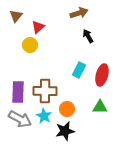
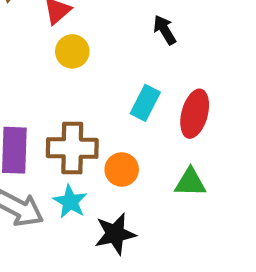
yellow circle: (30, 45) -> (72, 51), moved
orange circle: (67, 109) -> (122, 169), moved

